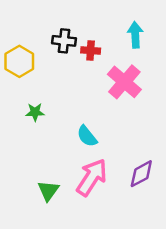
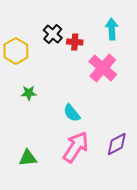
black cross: (64, 41) -> (53, 34), turned 36
green triangle: (48, 191) -> (28, 158), moved, turned 48

